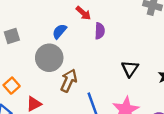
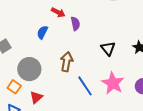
gray circle: (49, 58) -> (29, 69), moved
brown arrow: (69, 81) -> (67, 62), moved

